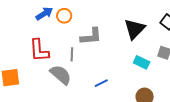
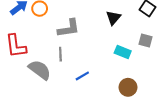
black triangle: (135, 29) -> (113, 18), size x0.7
gray line: (72, 54) -> (60, 54), moved

